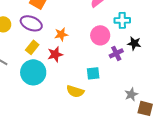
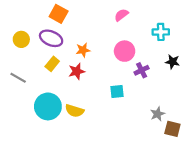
cyan cross: (122, 20) -> (161, 32), moved
black star: (134, 43) -> (172, 62), moved
cyan circle: (33, 72) -> (48, 106), moved
yellow semicircle: (75, 91) -> (75, 111), moved

